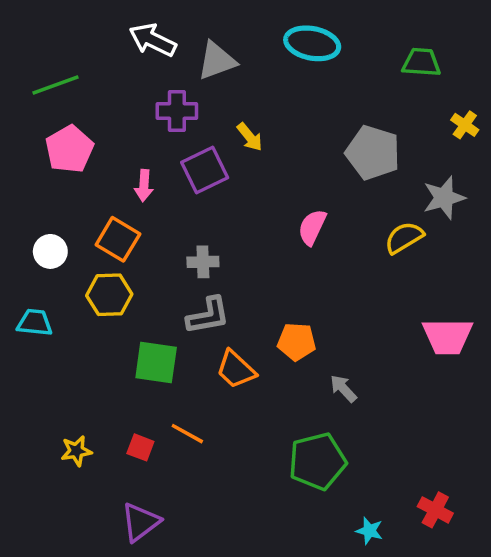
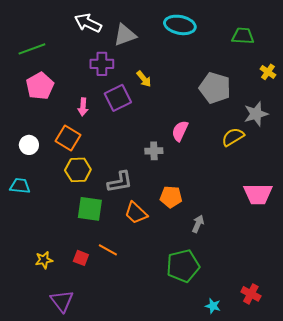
gray cross: (203, 262) -> (154, 151), moved
yellow hexagon: (109, 295) -> (78, 170), moved
gray arrow: (343, 388) -> (198, 224), turned 66
purple triangle: (140, 522) -> (62, 301), moved, turned -30

